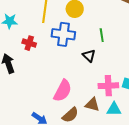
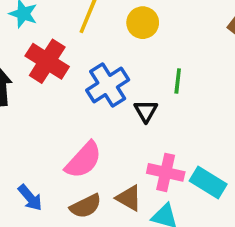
blue cross: (63, 34) -> (108, 85), moved, turned 35
red cross: (29, 43) -> (47, 61), size x1.6

